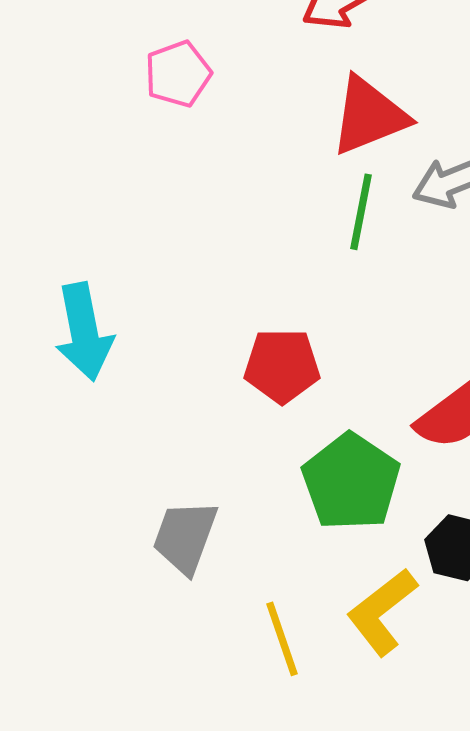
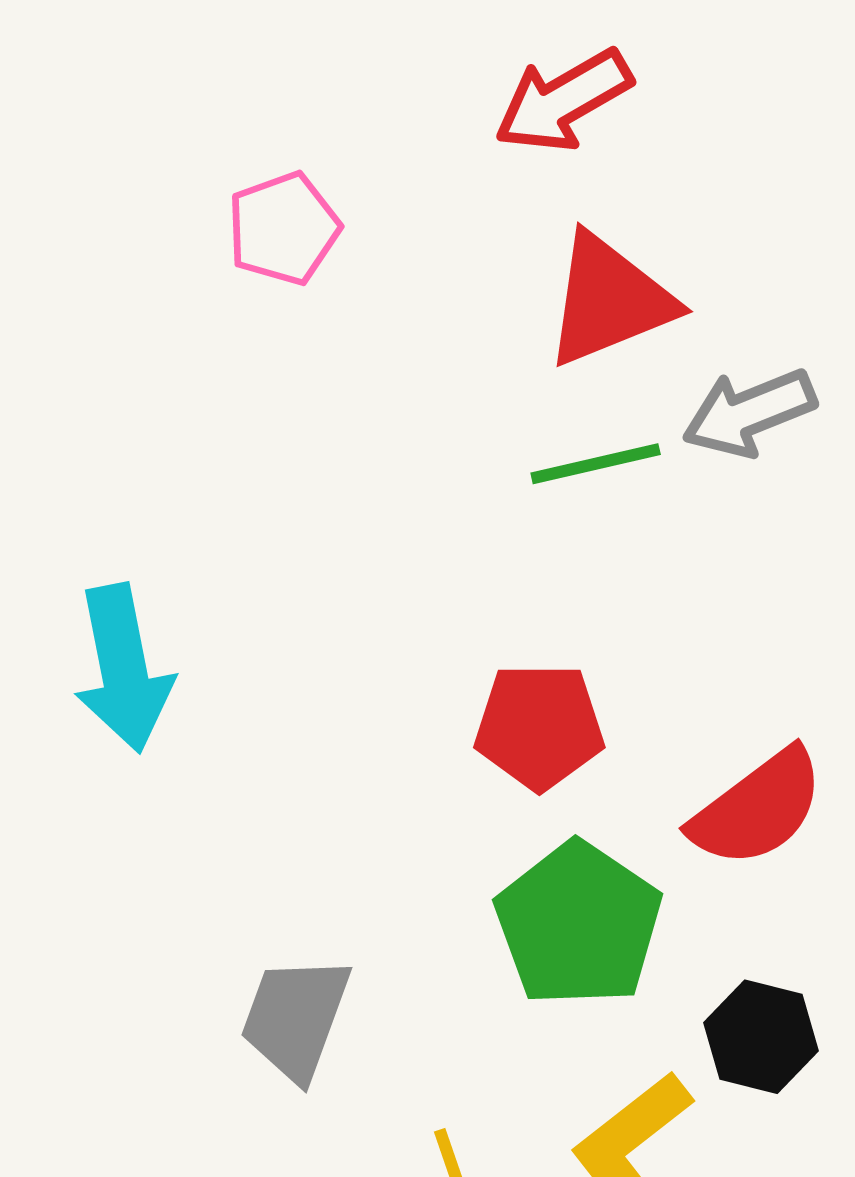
green line: (361, 212) -> (596, 464), turned 66
red pentagon: (282, 366) -> (539, 726), moved

